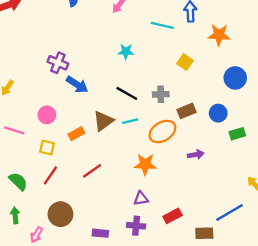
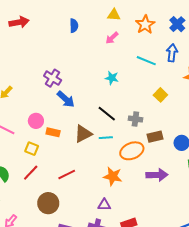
orange rectangle: (76, 134) -> (53, 132), moved, turned 32
purple arrow: (196, 155) -> (157, 175), size x1.5
brown circle: (60, 214) -> (48, 203), moved

